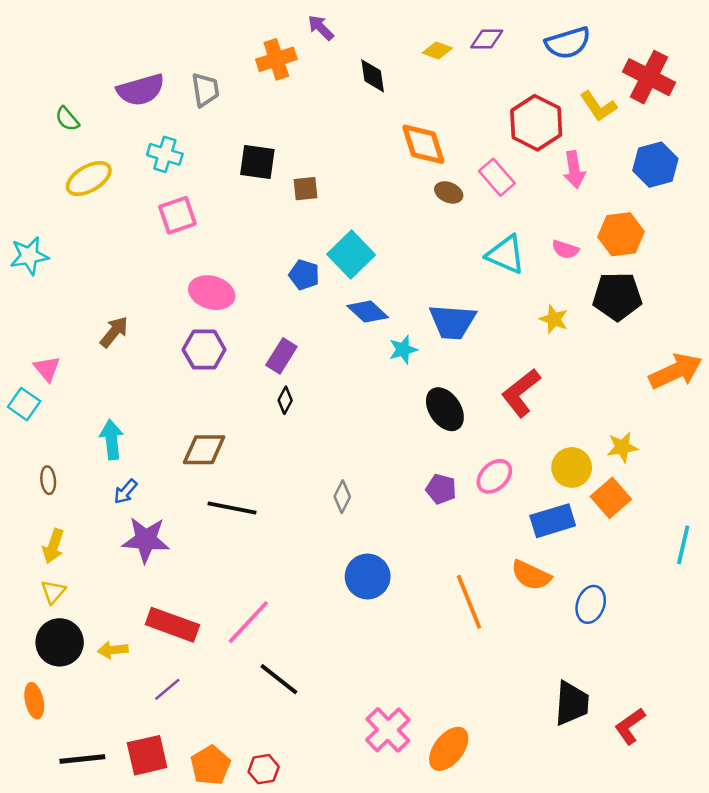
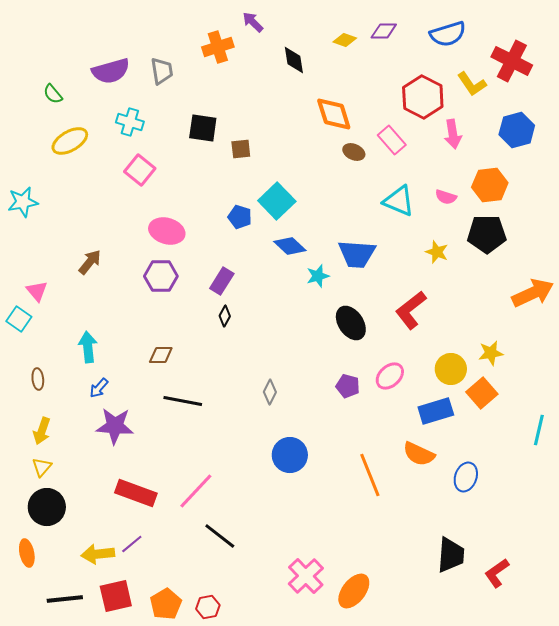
pink square: (177, 215) -> (140, 170), turned -32
brown diamond: (204, 450) -> (161, 355), size x0.7
yellow arrow: (113, 650) -> (98, 554), moved, size x1.4

